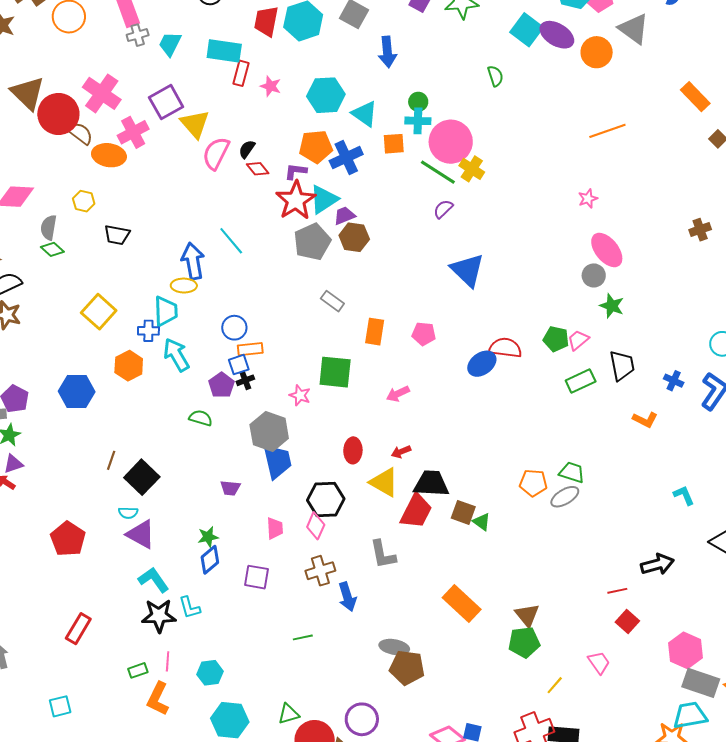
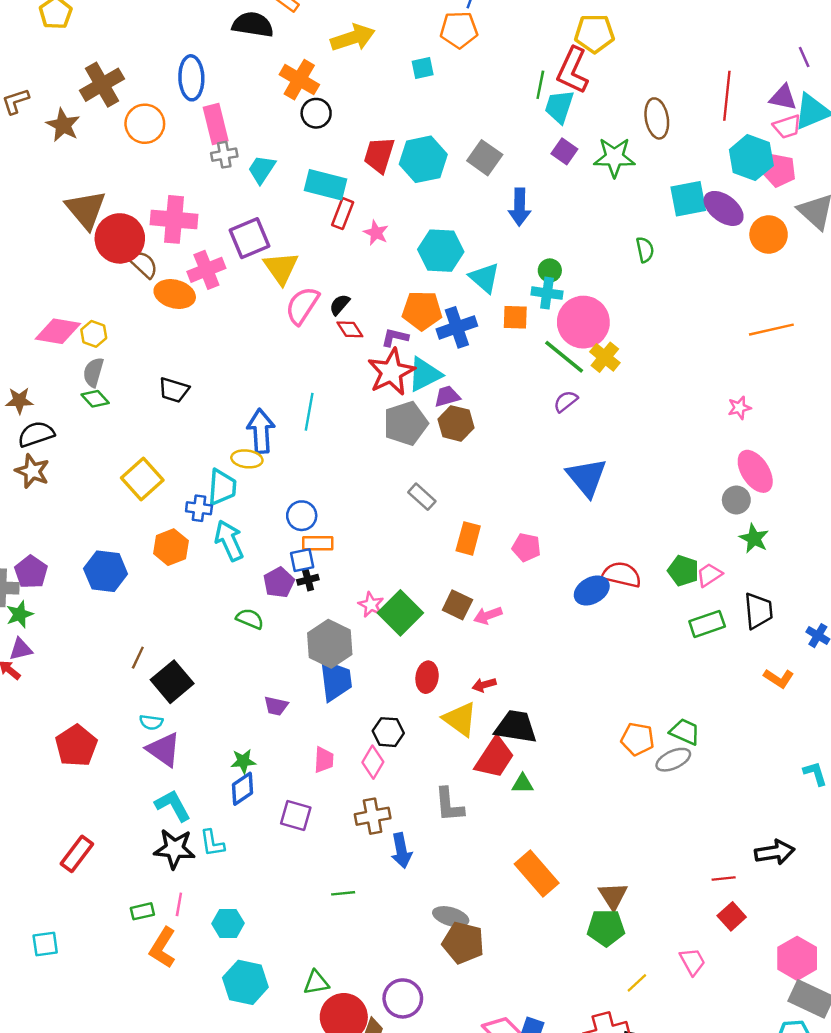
cyan square: (527, 30) -> (688, 199), turned 36
pink cross: (102, 93) -> (174, 219), turned -36
yellow hexagon: (84, 201) -> (94, 334), moved
cyan line: (231, 241) -> (309, 412), turned 44
green square: (335, 372) -> (400, 613), moved, turned 33
black hexagon: (326, 499) -> (388, 732), size x0.7
brown square: (463, 512) -> (457, 605), moved
green triangle: (482, 522) -> (523, 784), moved, turned -42

